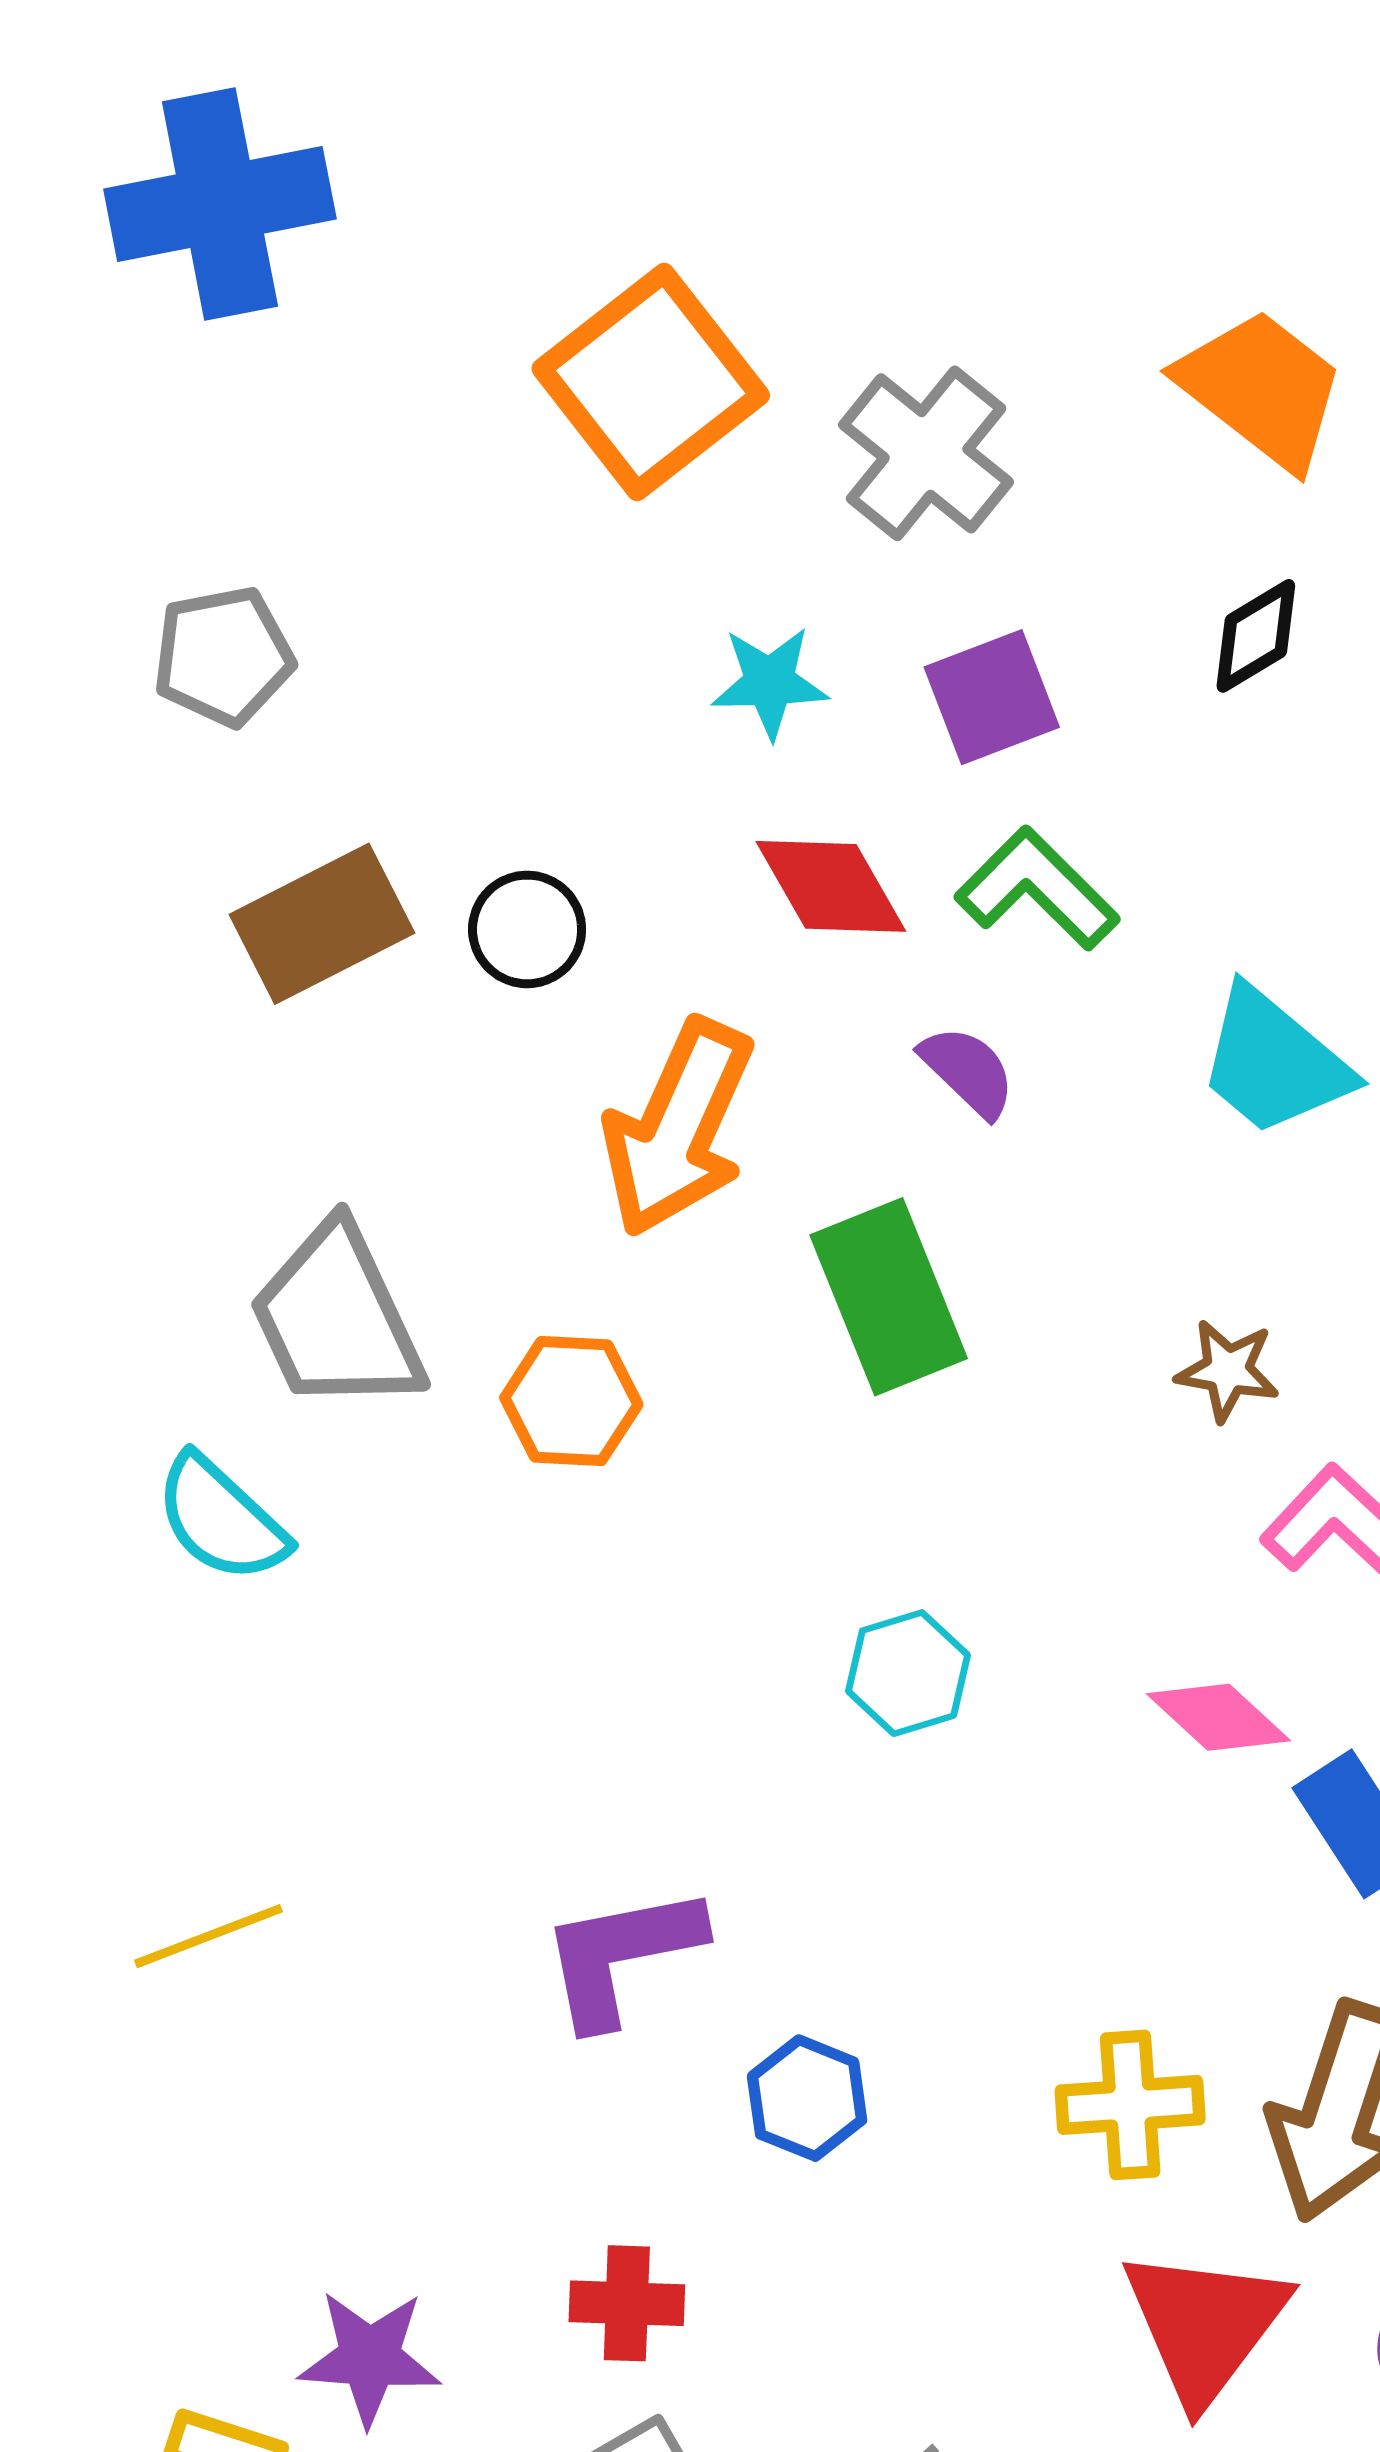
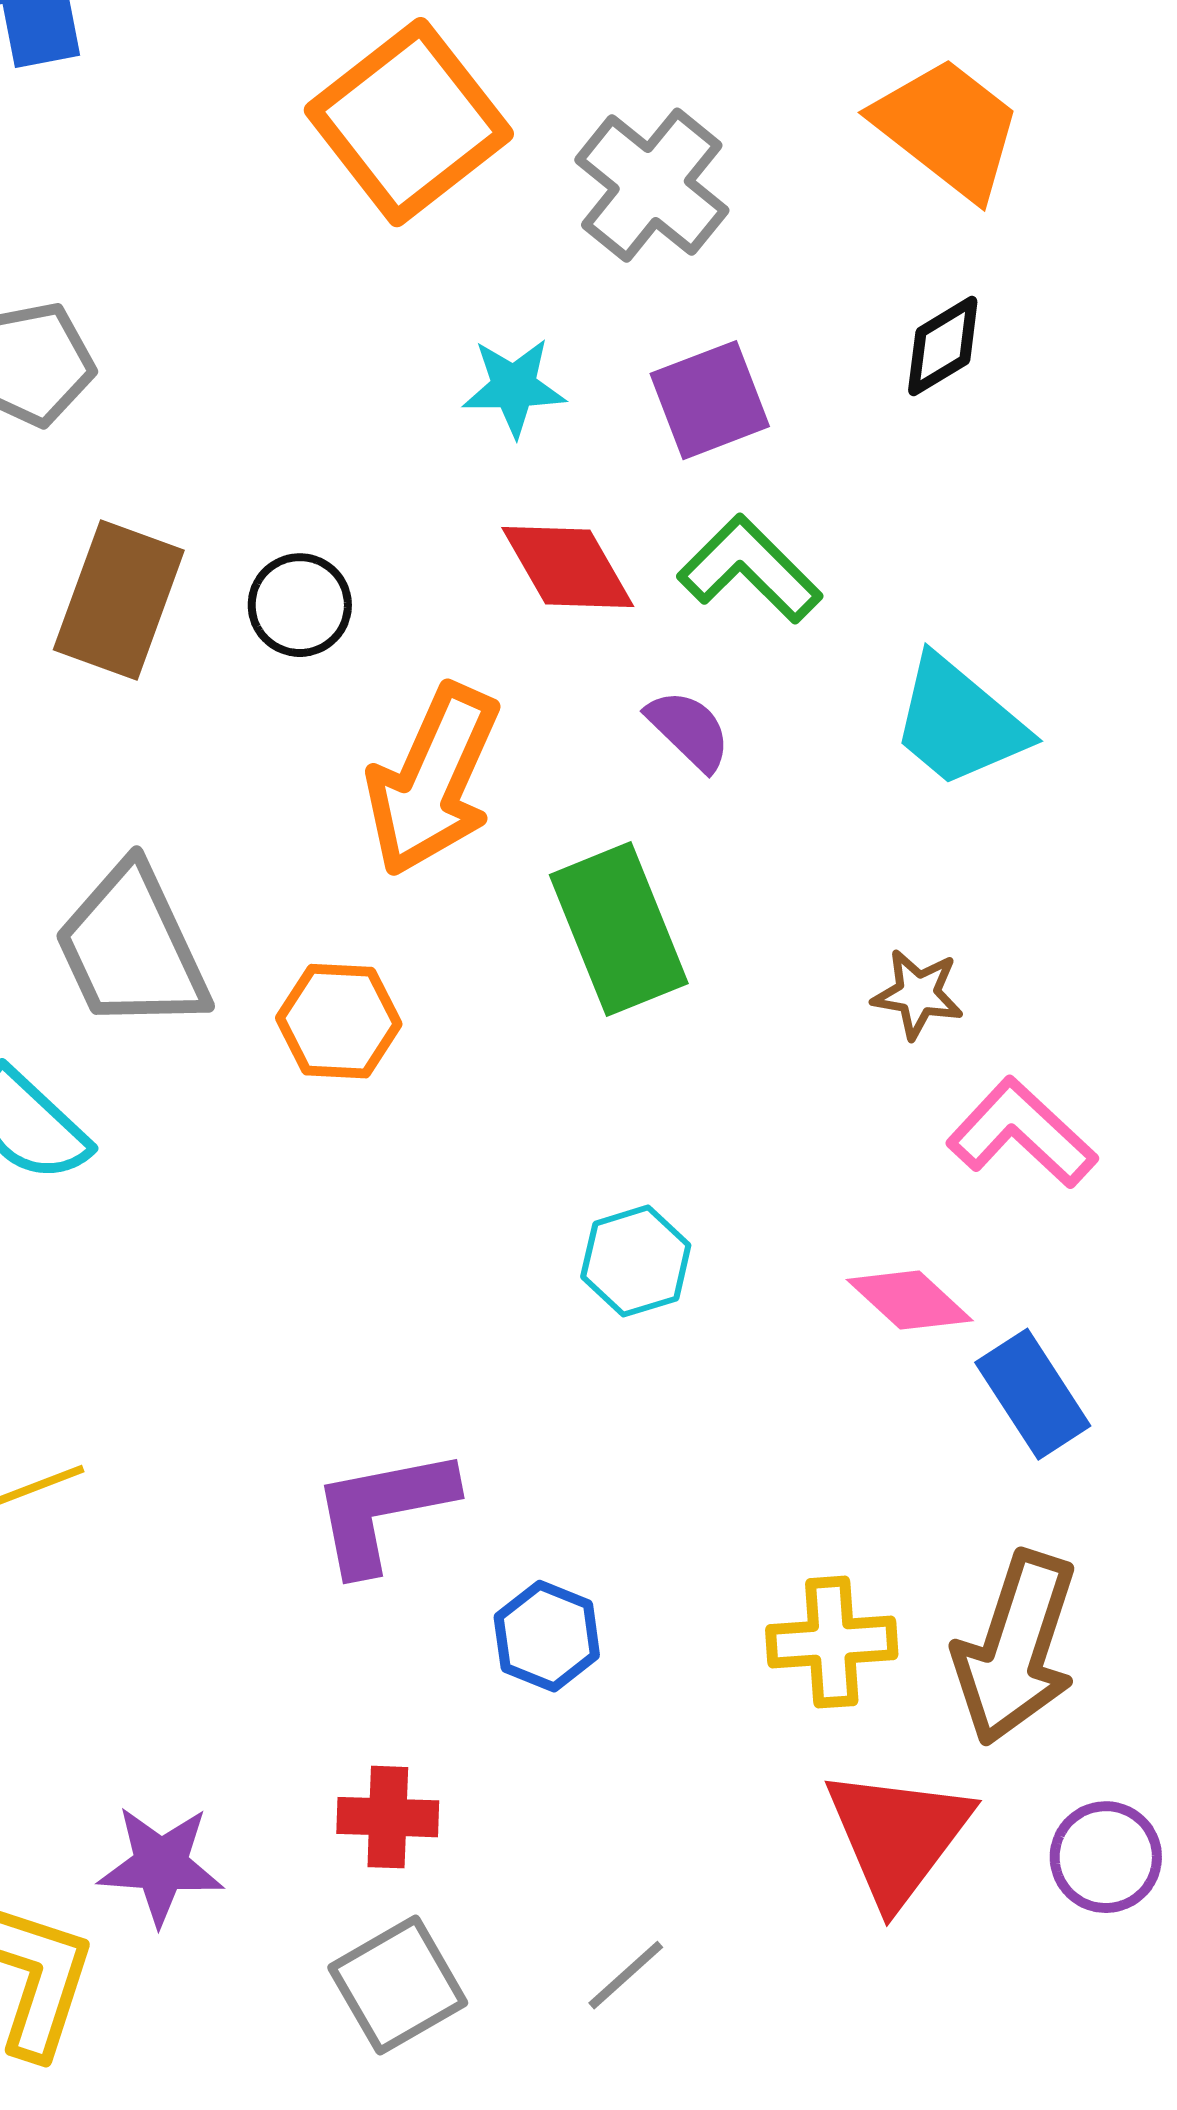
brown rectangle: (322, 924) -> (119, 600), turned -43

